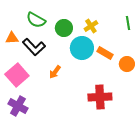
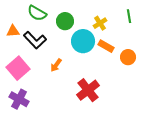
yellow cross: (91, 26) -> (100, 23), moved
red cross: (100, 97) -> (88, 90), moved, turned -35

